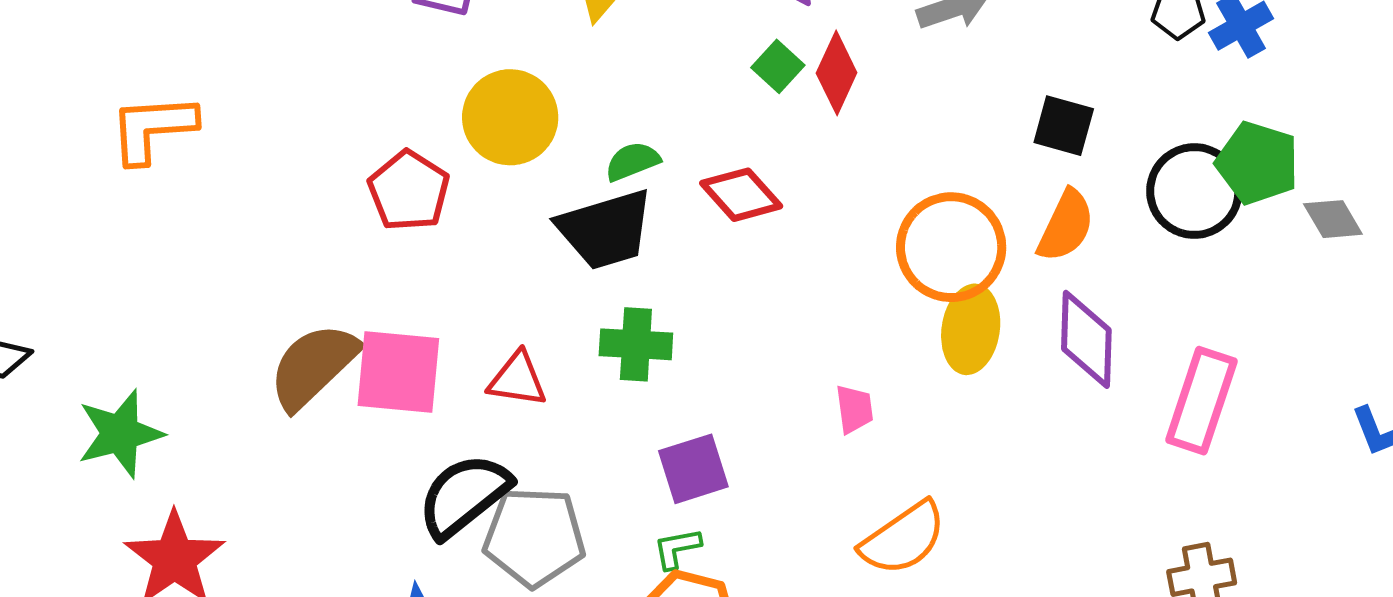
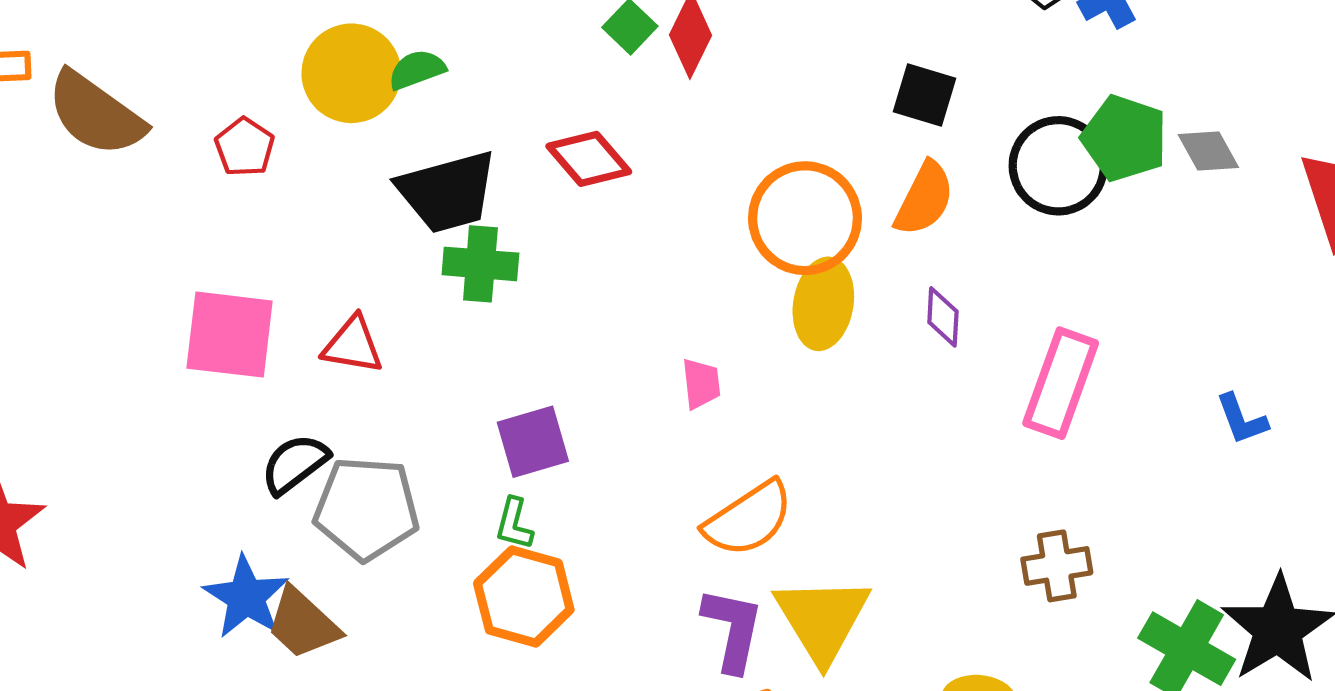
green semicircle: (632, 161) -> (417, 70), moved
red pentagon: (409, 191) -> (245, 147), size x0.7
gray diamond: (1333, 219) -> (1208, 151), moved
purple diamond: (1086, 339) -> (943, 317), size x0.6
green cross: (636, 344) -> (480, 264), moved
brown semicircle: (313, 366) -> (96, 114), moved, turned -102
black semicircle: (464, 495) -> (295, 464), size x0.7
green L-shape: (677, 548) -> (514, 524), turned -66

